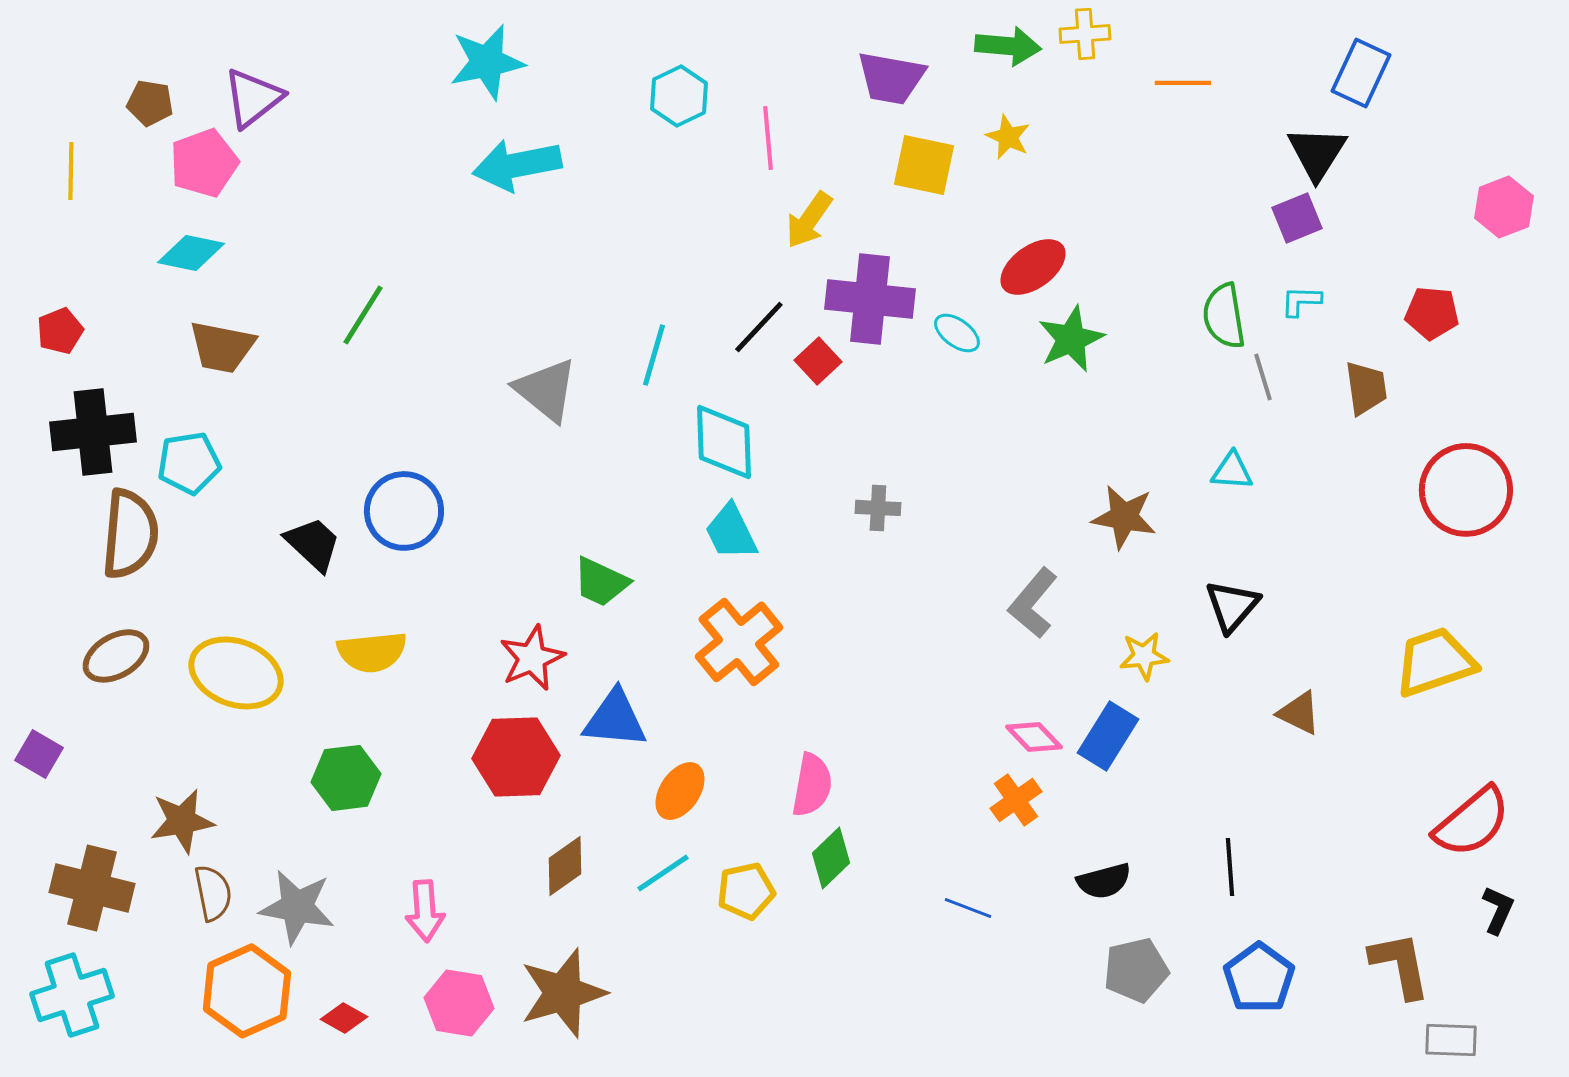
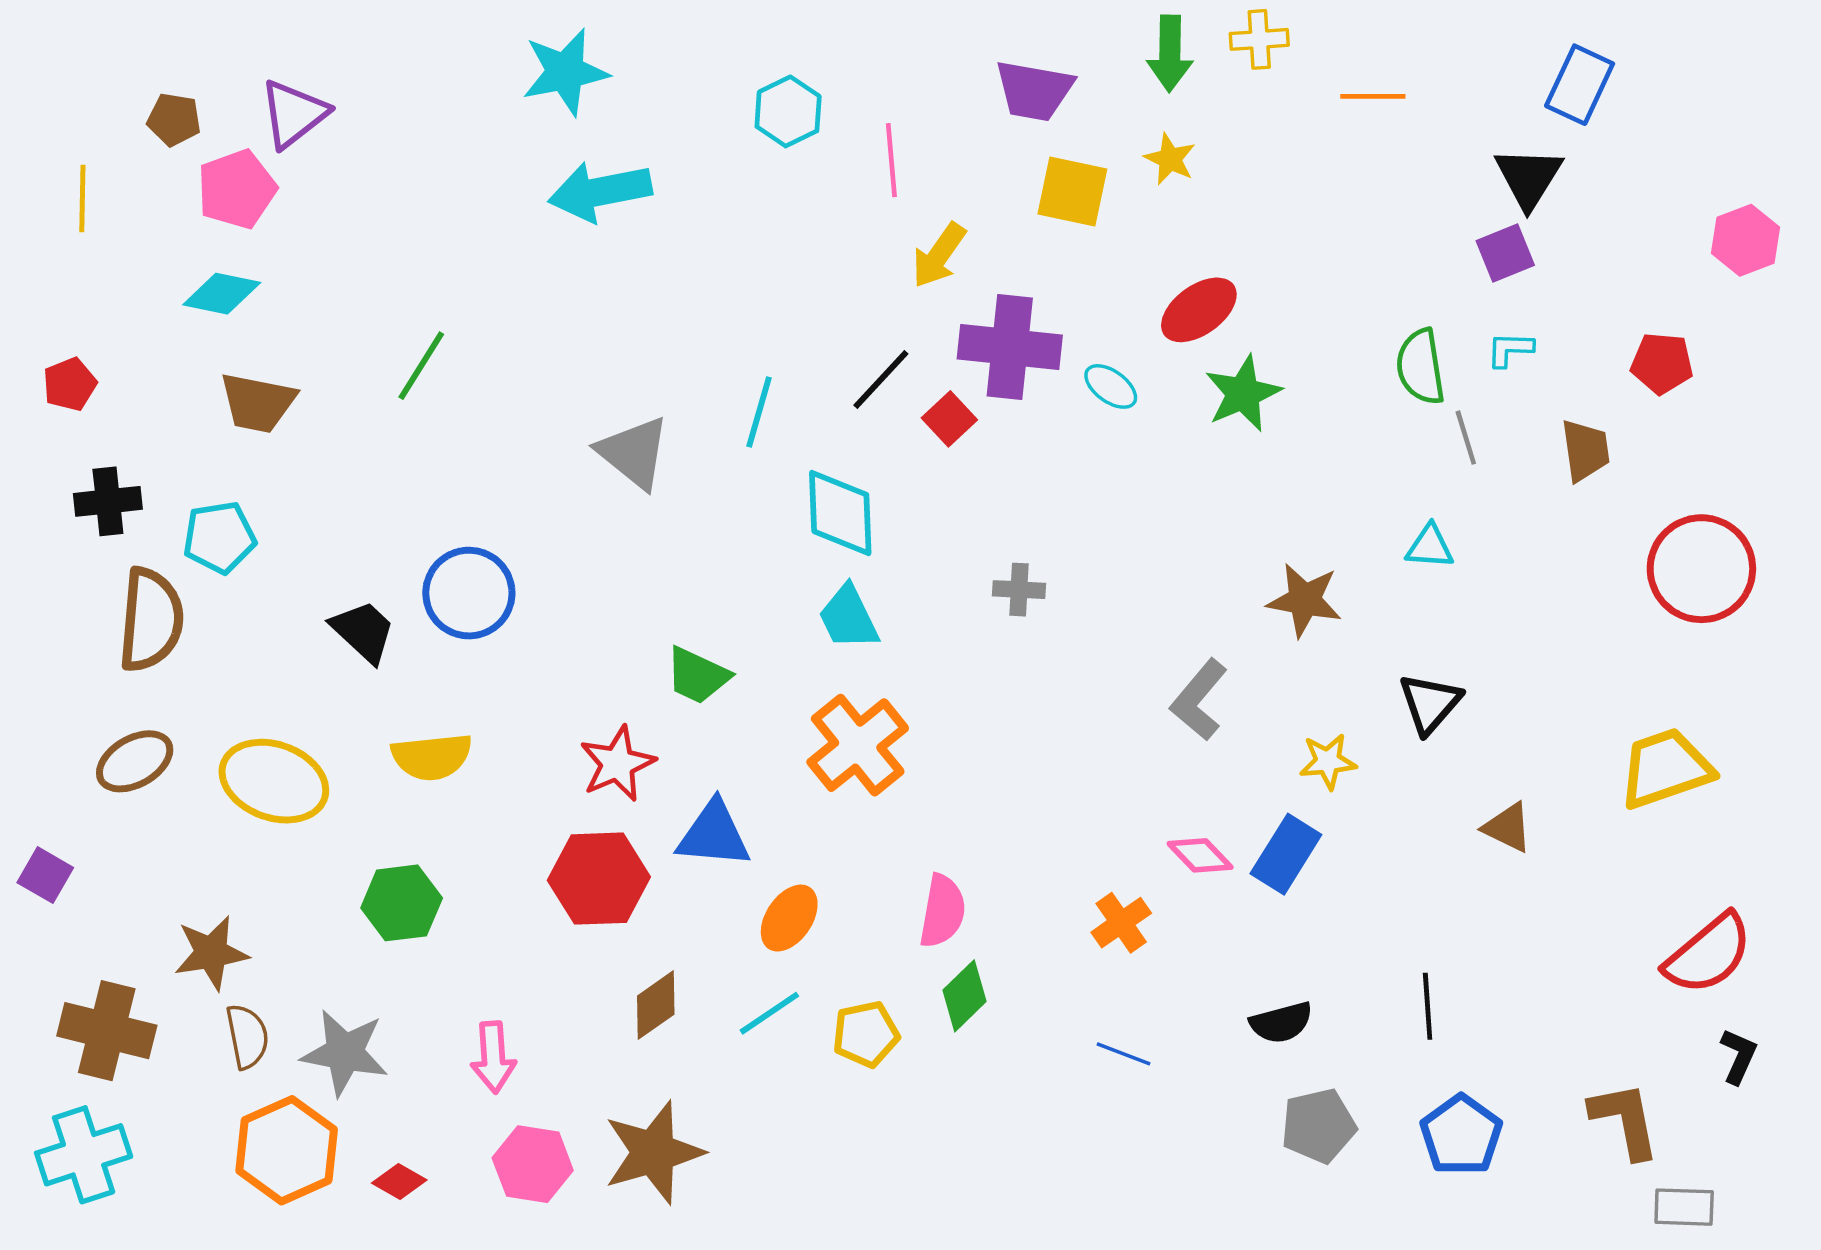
green arrow: (1008, 46) -> (1170, 53), turned 86
black cross: (93, 432) -> (108, 501), size x0.7
orange cross: (1016, 800) -> (1121, 923), moved

